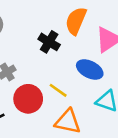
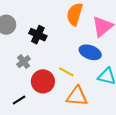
black cross: (49, 42) -> (38, 35), moved

